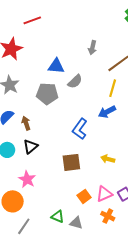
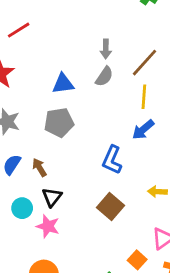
gray semicircle: (75, 82) -> (104, 76), moved
brown square: (71, 162) -> (110, 206), turned -30
pink star: (27, 179) -> (48, 226), moved
orange square: (84, 196) -> (137, 260), moved

